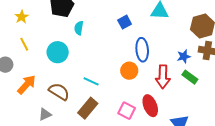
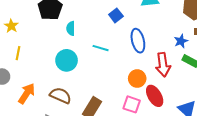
yellow line: (24, 44) -> (18, 53), turned 48
cyan circle: (58, 52) -> (67, 60), moved
orange circle: (129, 71) -> (137, 79), moved
cyan line: (91, 81) -> (101, 48), moved

